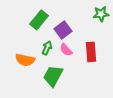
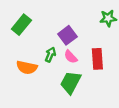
green rectangle: (39, 20) -> (21, 25), moved
green trapezoid: (53, 76) -> (71, 82), moved

